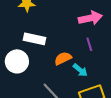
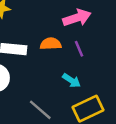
orange semicircle: (63, 58) -> (51, 44), moved, turned 30

